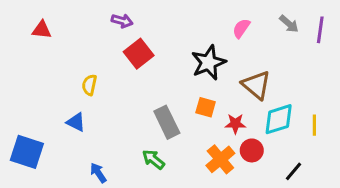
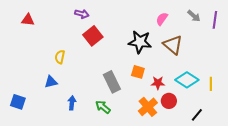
black star: (209, 63) -> (140, 42), turned 30
brown triangle: (256, 85) -> (173, 45), moved
cyan diamond: (279, 119) -> (187, 80), turned 50
blue triangle: (76, 122) -> (51, 82), turned -40
blue square: (27, 152) -> (18, 102), size x0.7
blue arrow: (98, 173) -> (72, 103), moved, turned 40

